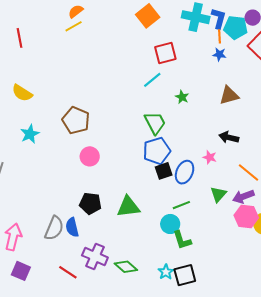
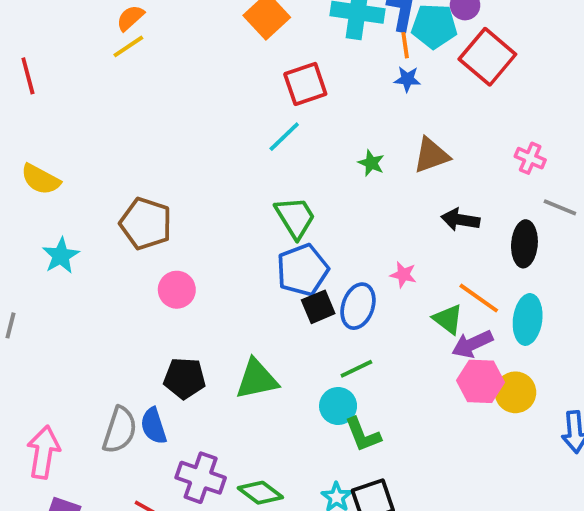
green star: (182, 97) -> (371, 163), moved
black arrow: (229, 137) -> (460, 220), moved
green triangle: (218, 194) -> (448, 319), moved, turned -30

